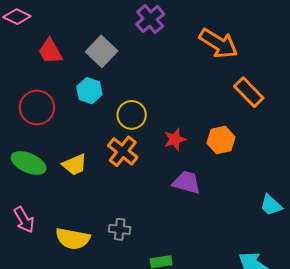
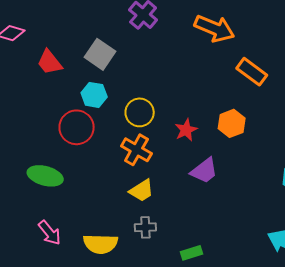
red circle: (37, 107) -> (77, 127), moved
yellow trapezoid: (75, 165) -> (142, 191), moved
purple trapezoid: (186, 182) -> (204, 171), turned 136

